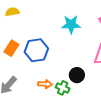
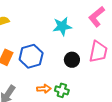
black circle: (77, 75) -> (72, 60), moved

